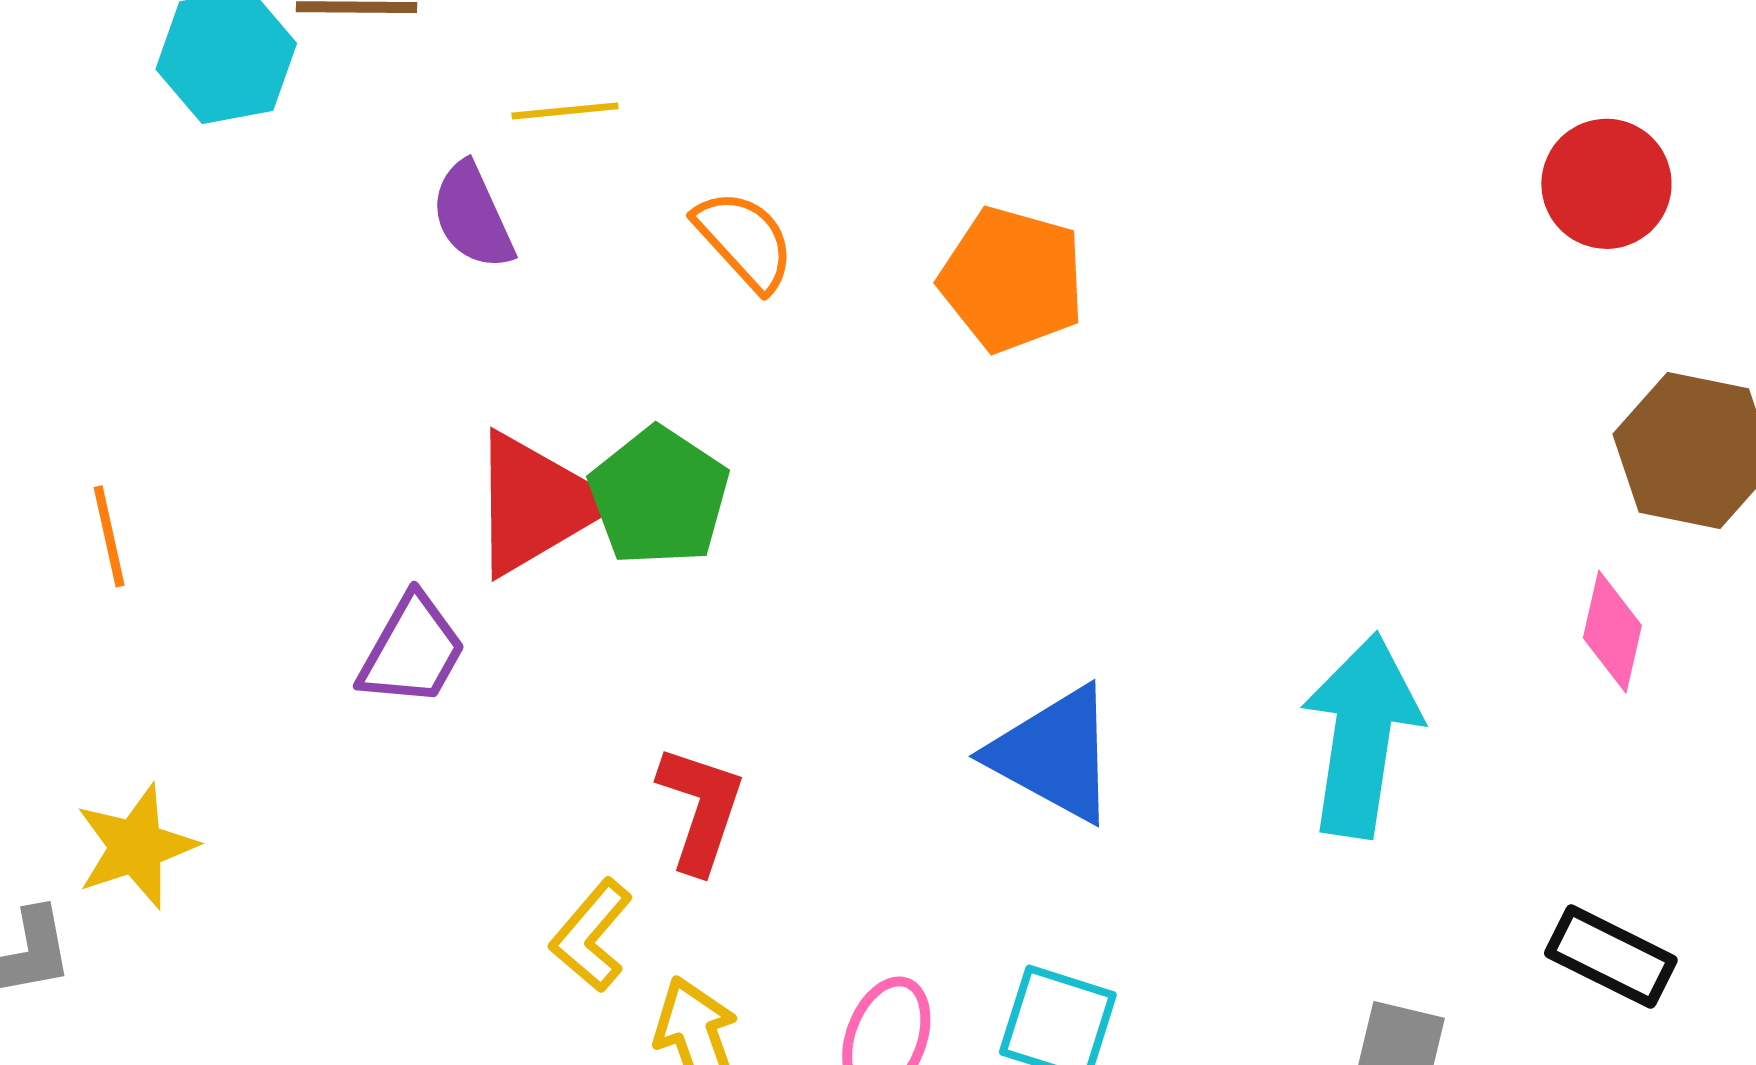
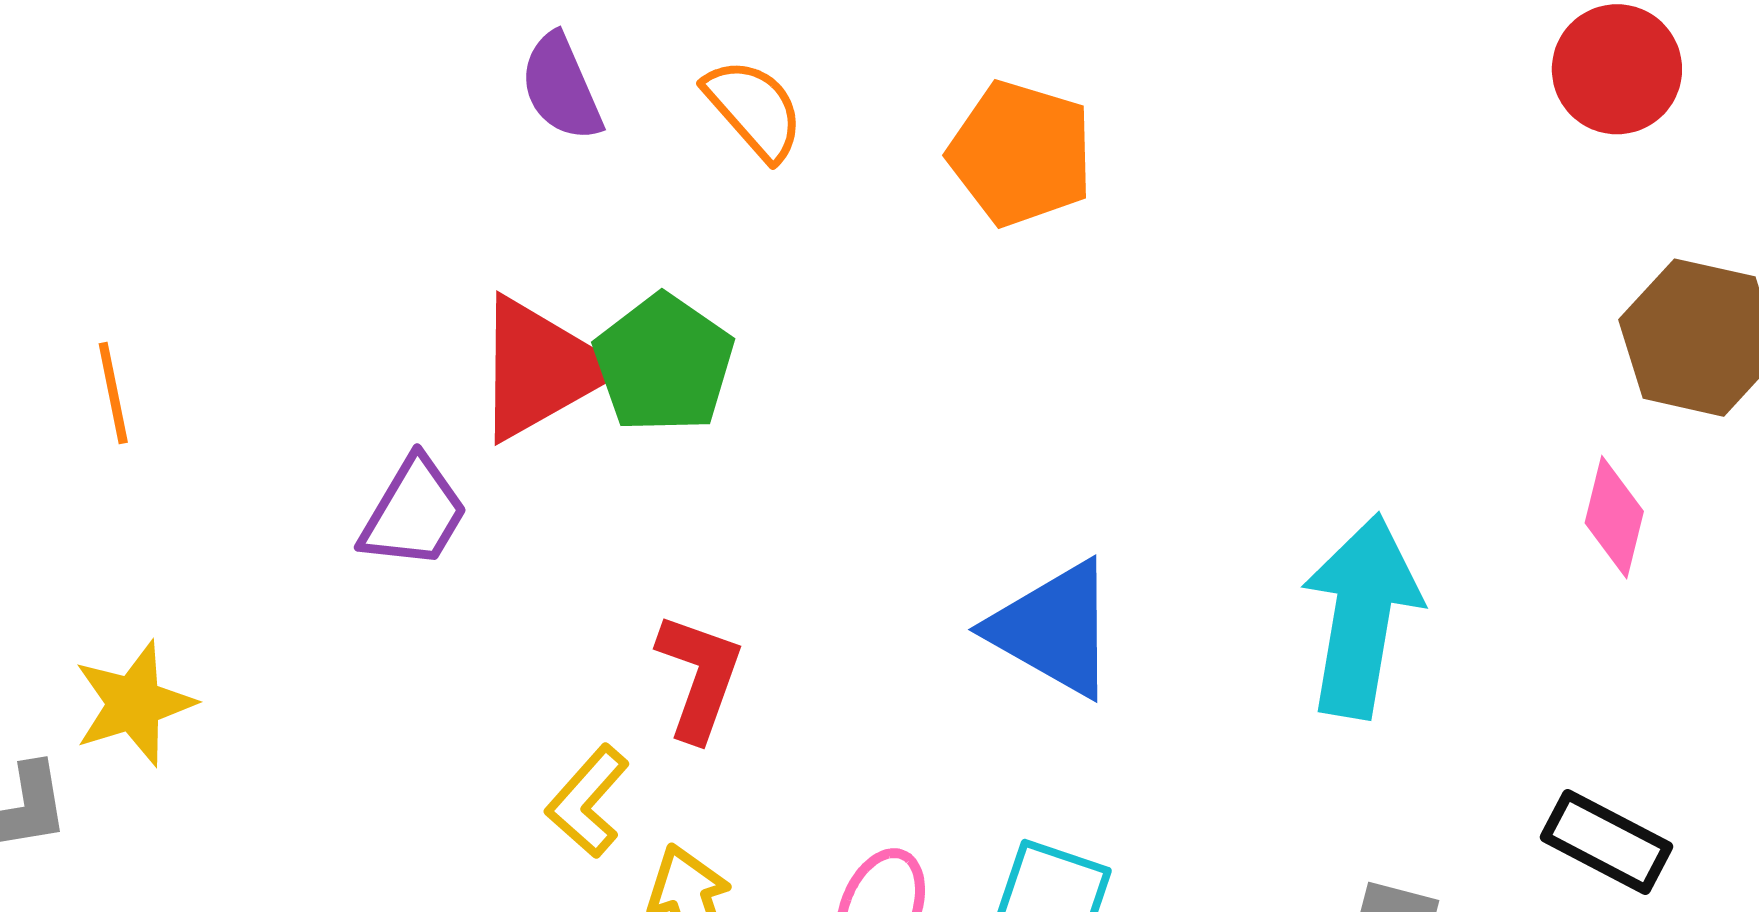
purple semicircle: (472, 216) -> (561, 87), moved

